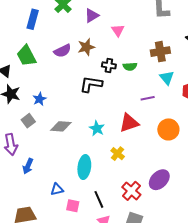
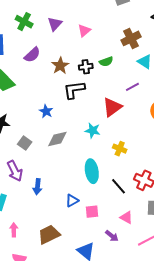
pink triangle: (118, 30) -> (84, 31), turned 40
brown star: (86, 47) -> (60, 66), moved
purple semicircle: (62, 51) -> (32, 55), moved
blue star: (39, 99) -> (46, 111), moved
red triangle: (129, 123) -> (112, 107), moved
black line: (99, 199) -> (118, 186), moved

